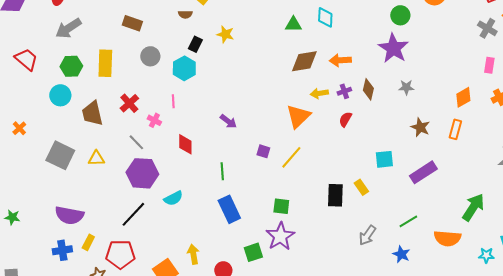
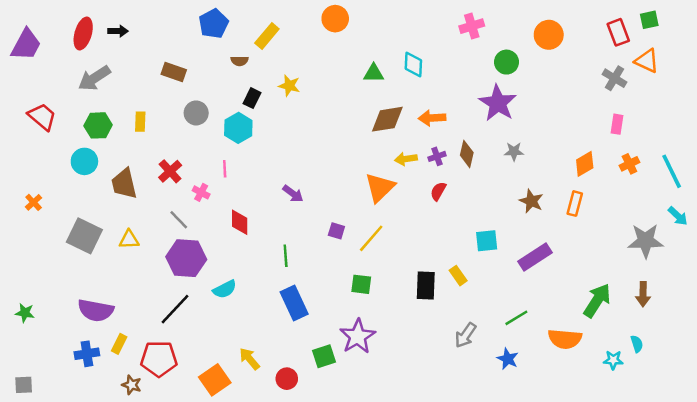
yellow rectangle: (105, 63) -> (140, 122), size x0.6
green square: (281, 206) -> (361, 284), moved
yellow arrow: (193, 254) -> (250, 359), turned -30

